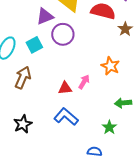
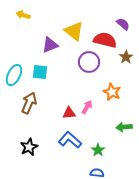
purple circle: (63, 34) -> (89, 62), moved
cyan square: (34, 45) -> (40, 72), turned 35
green star: (109, 127) -> (98, 150), moved

